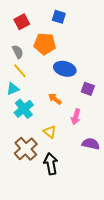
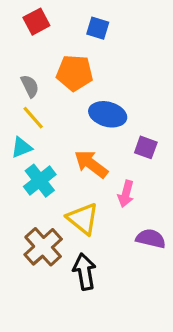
red square: (22, 22) -> (36, 22), moved
orange arrow: (55, 99) -> (91, 164), size x1.5
yellow triangle: (50, 132) -> (83, 219), size x1.5

